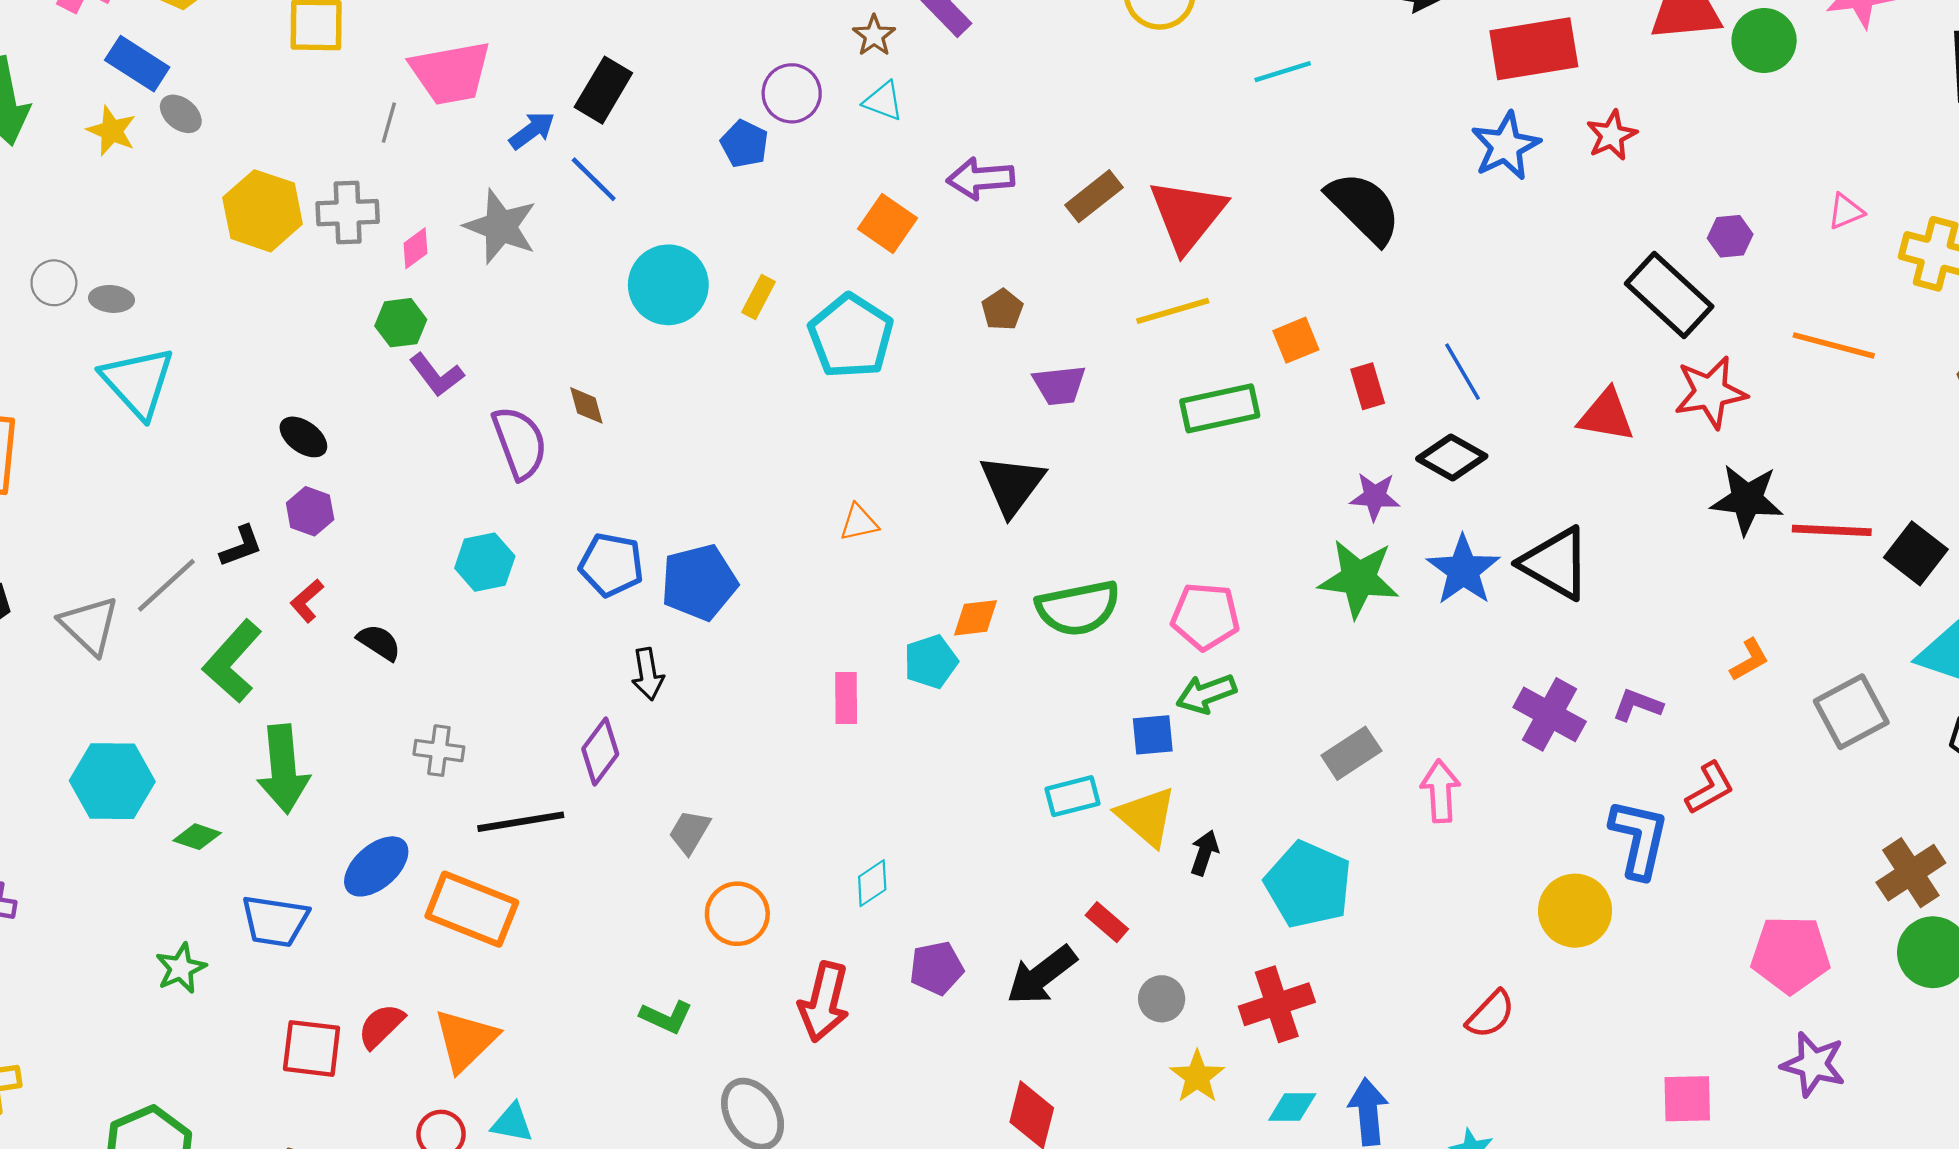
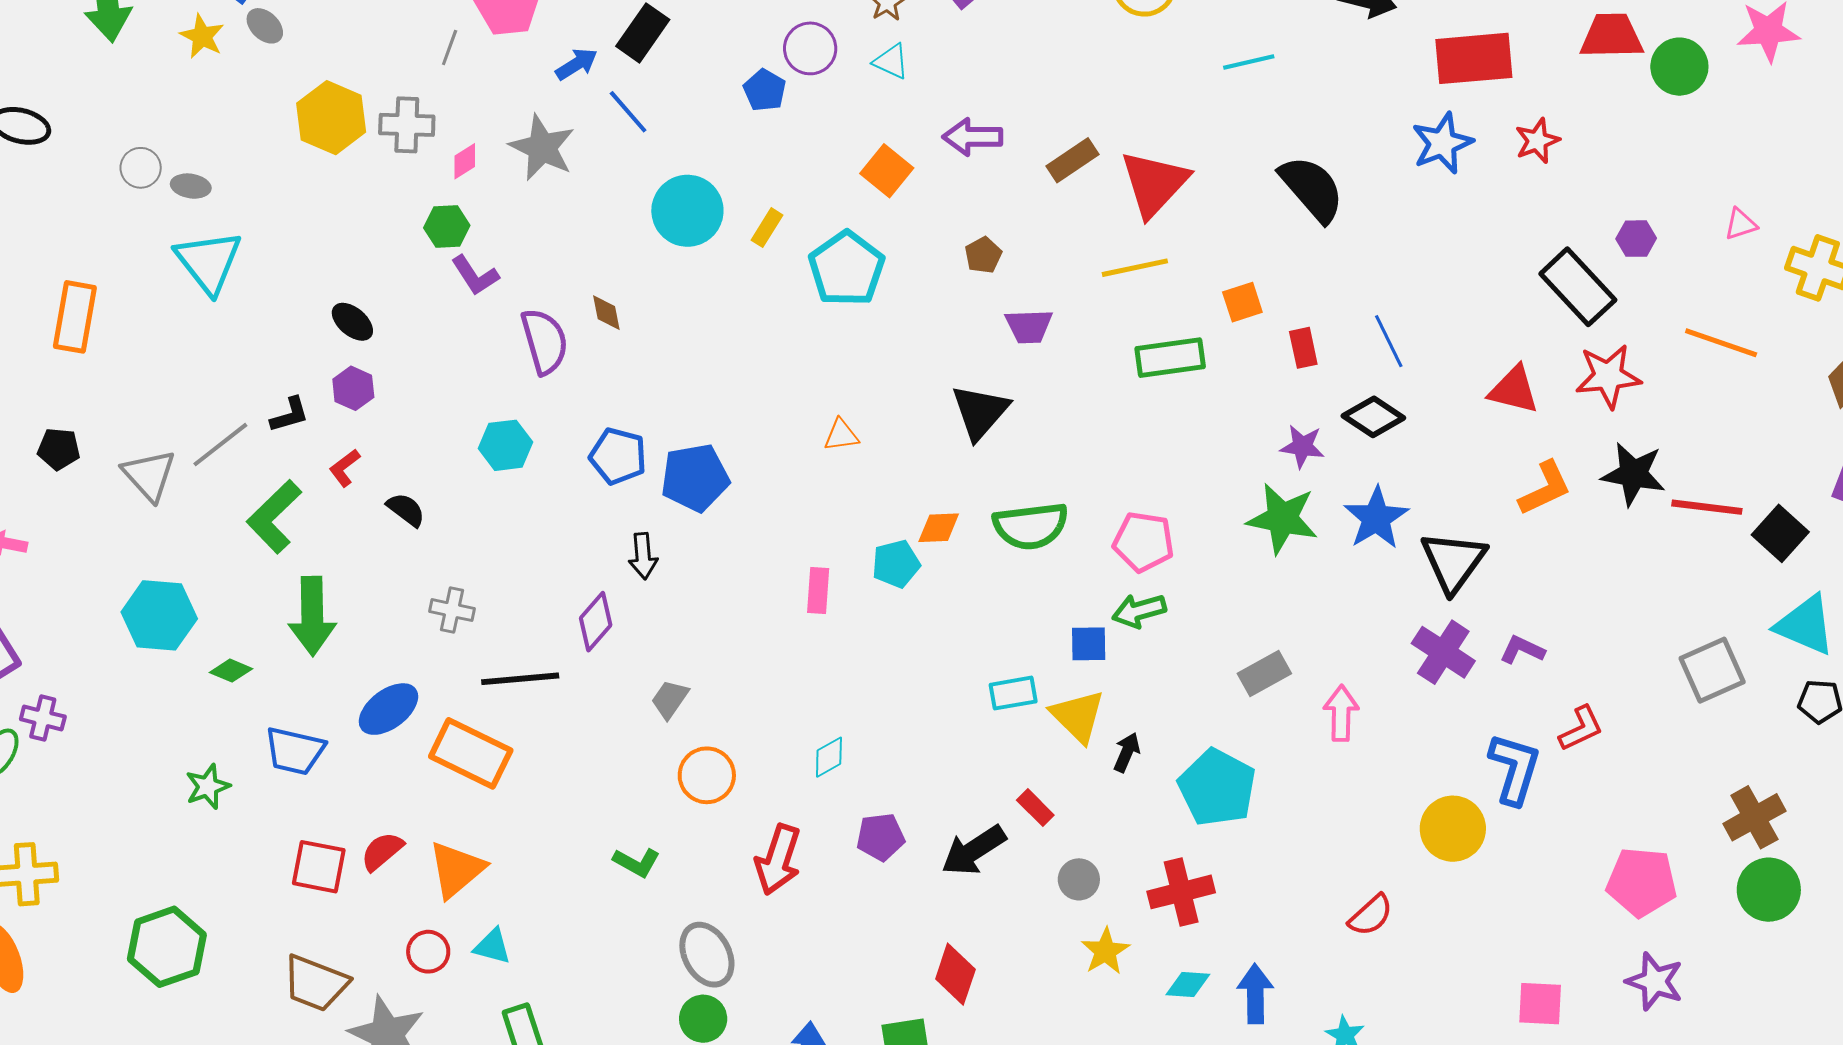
black triangle: (1556, 563) -> (1453, 562), moved, turned 32
orange L-shape: (1749, 660) -> (1545, 488), moved, size x1.5

